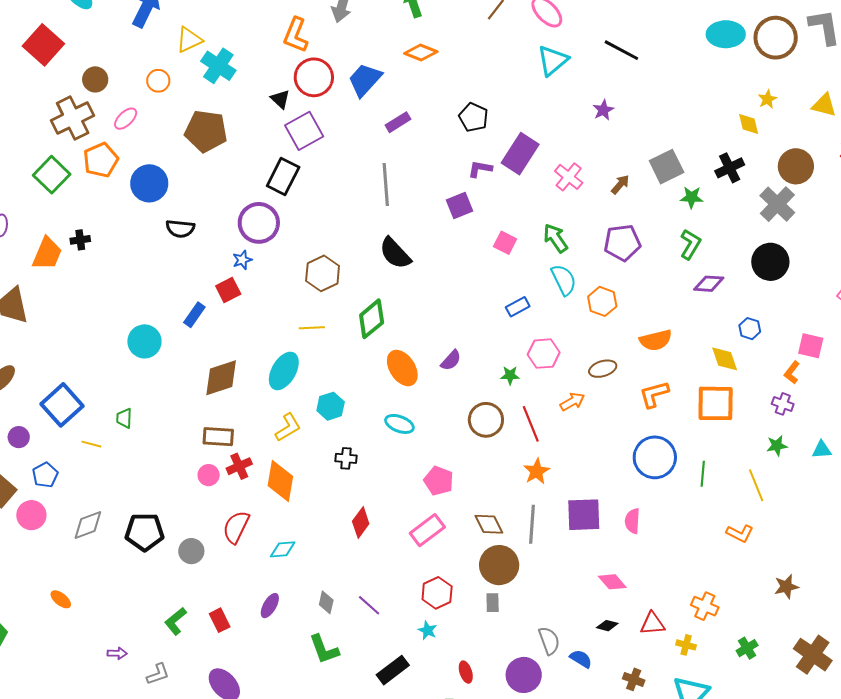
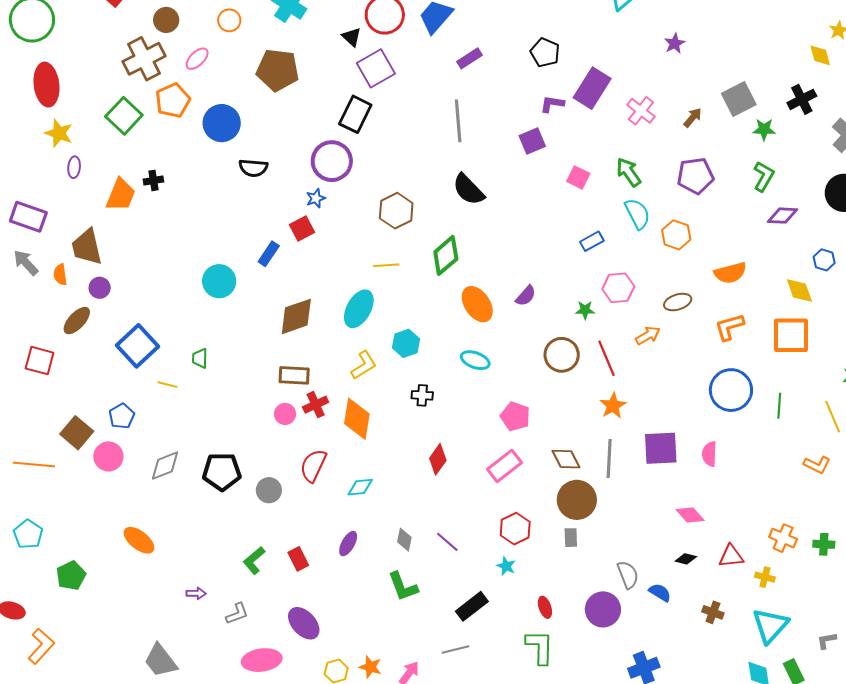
purple circle: (19, 437) -> (100, 288), moved
orange ellipse: (61, 599) -> (139, 540), size x1.5
green cross: (747, 648) -> (824, 544), moved, turned 35

